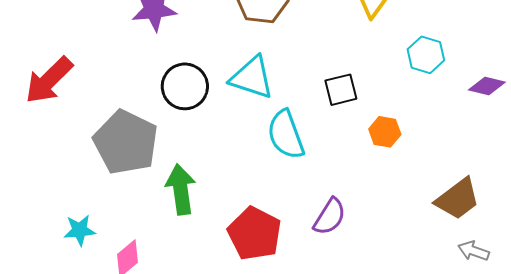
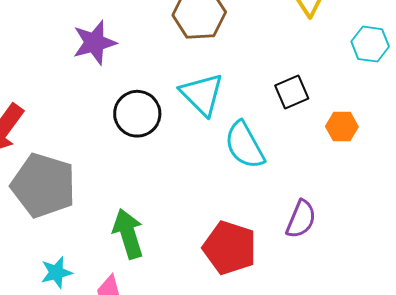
cyan triangle: (252, 78) -> (202, 94), turned 36
gray pentagon: (126, 142) -> (43, 185), moved
green arrow: (181, 189) -> (128, 234), moved

